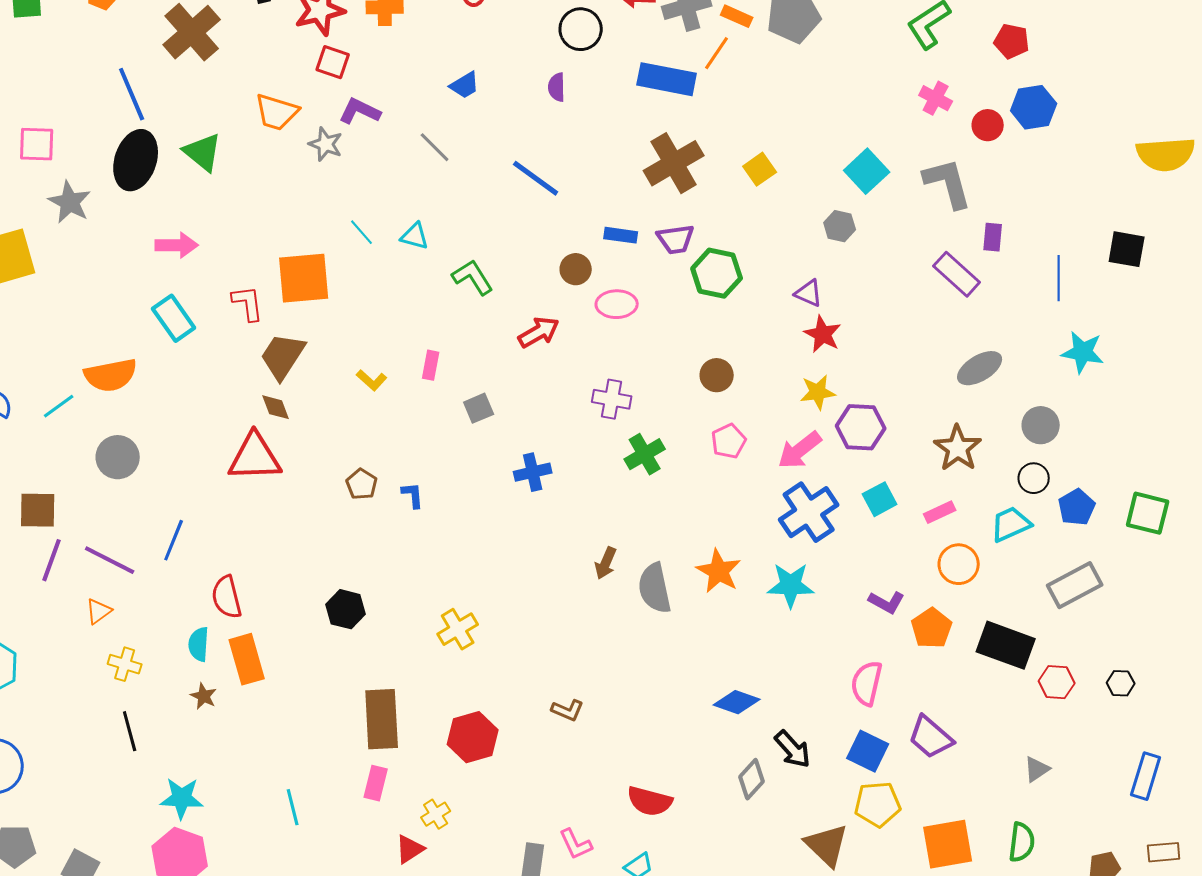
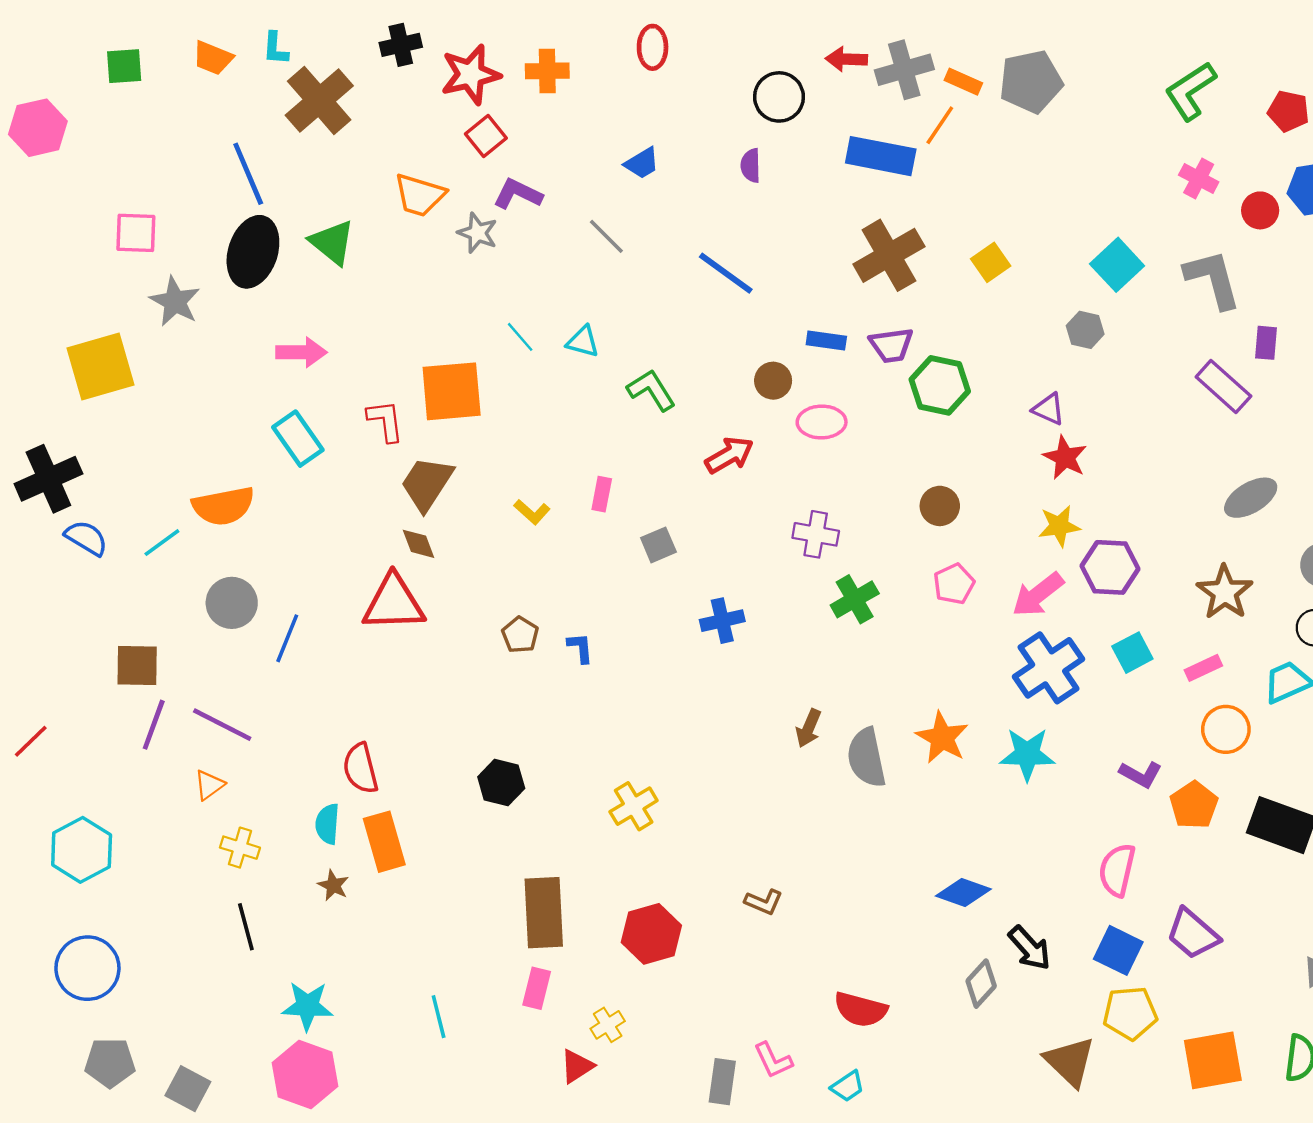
red square: (333, 62) -> (486, 136), turned 32
blue line: (174, 540) -> (287, 638), moved

